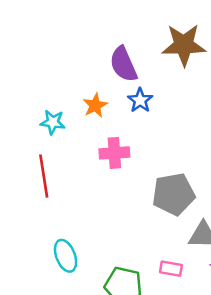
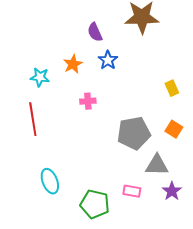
purple semicircle: (123, 64) -> (95, 32), size x0.7
pink cross: (114, 153) -> (88, 101), size x0.7

